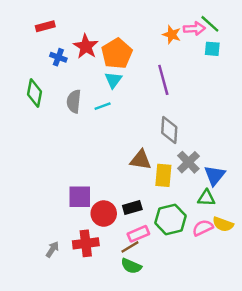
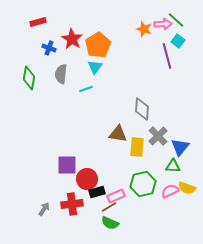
cyan square: (212, 49) -> (178, 41), turned 32
purple line: (163, 80) -> (167, 56), moved
gray semicircle: (74, 101) -> (61, 74), moved
black rectangle: (132, 208) -> (97, 192), moved

